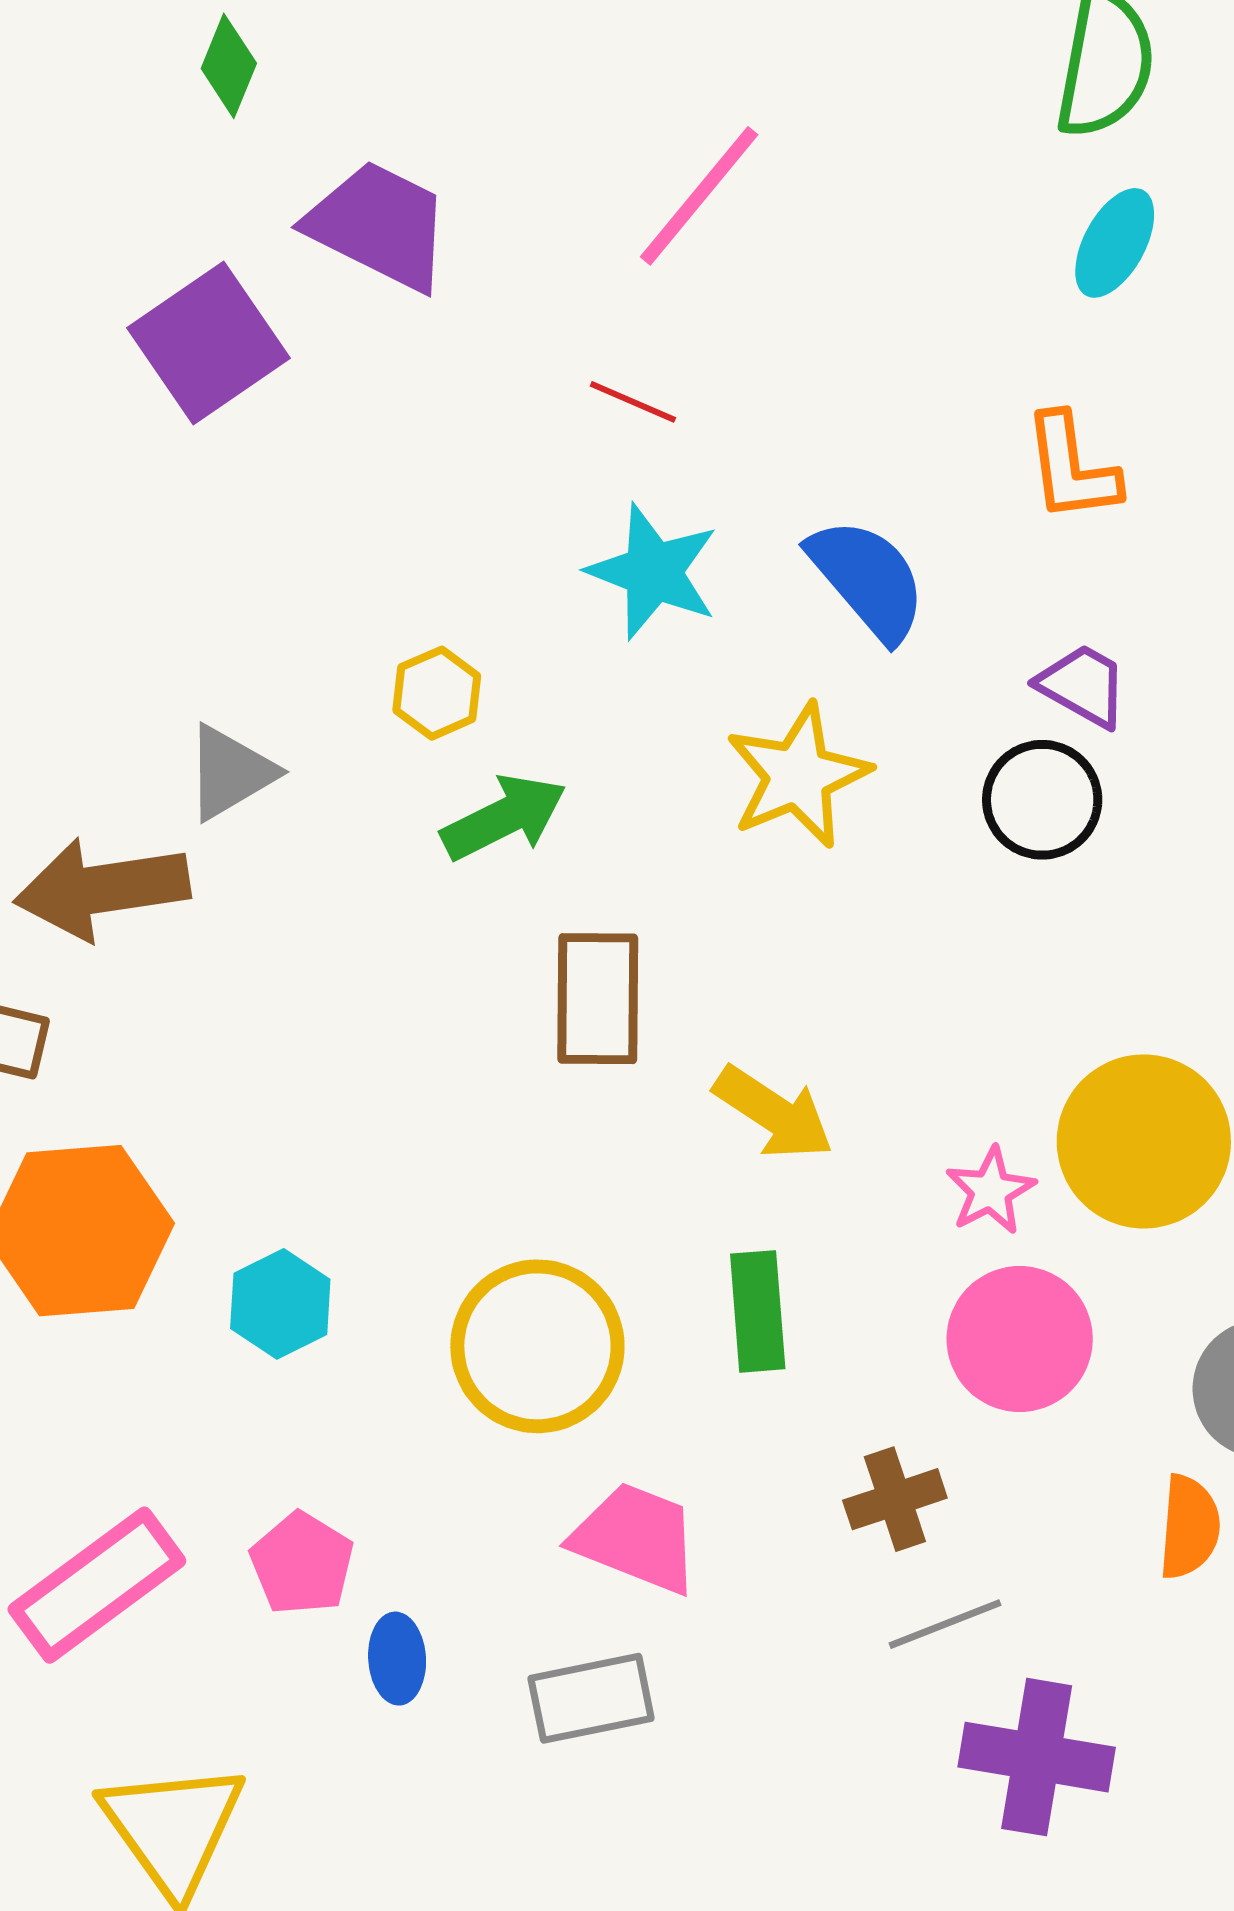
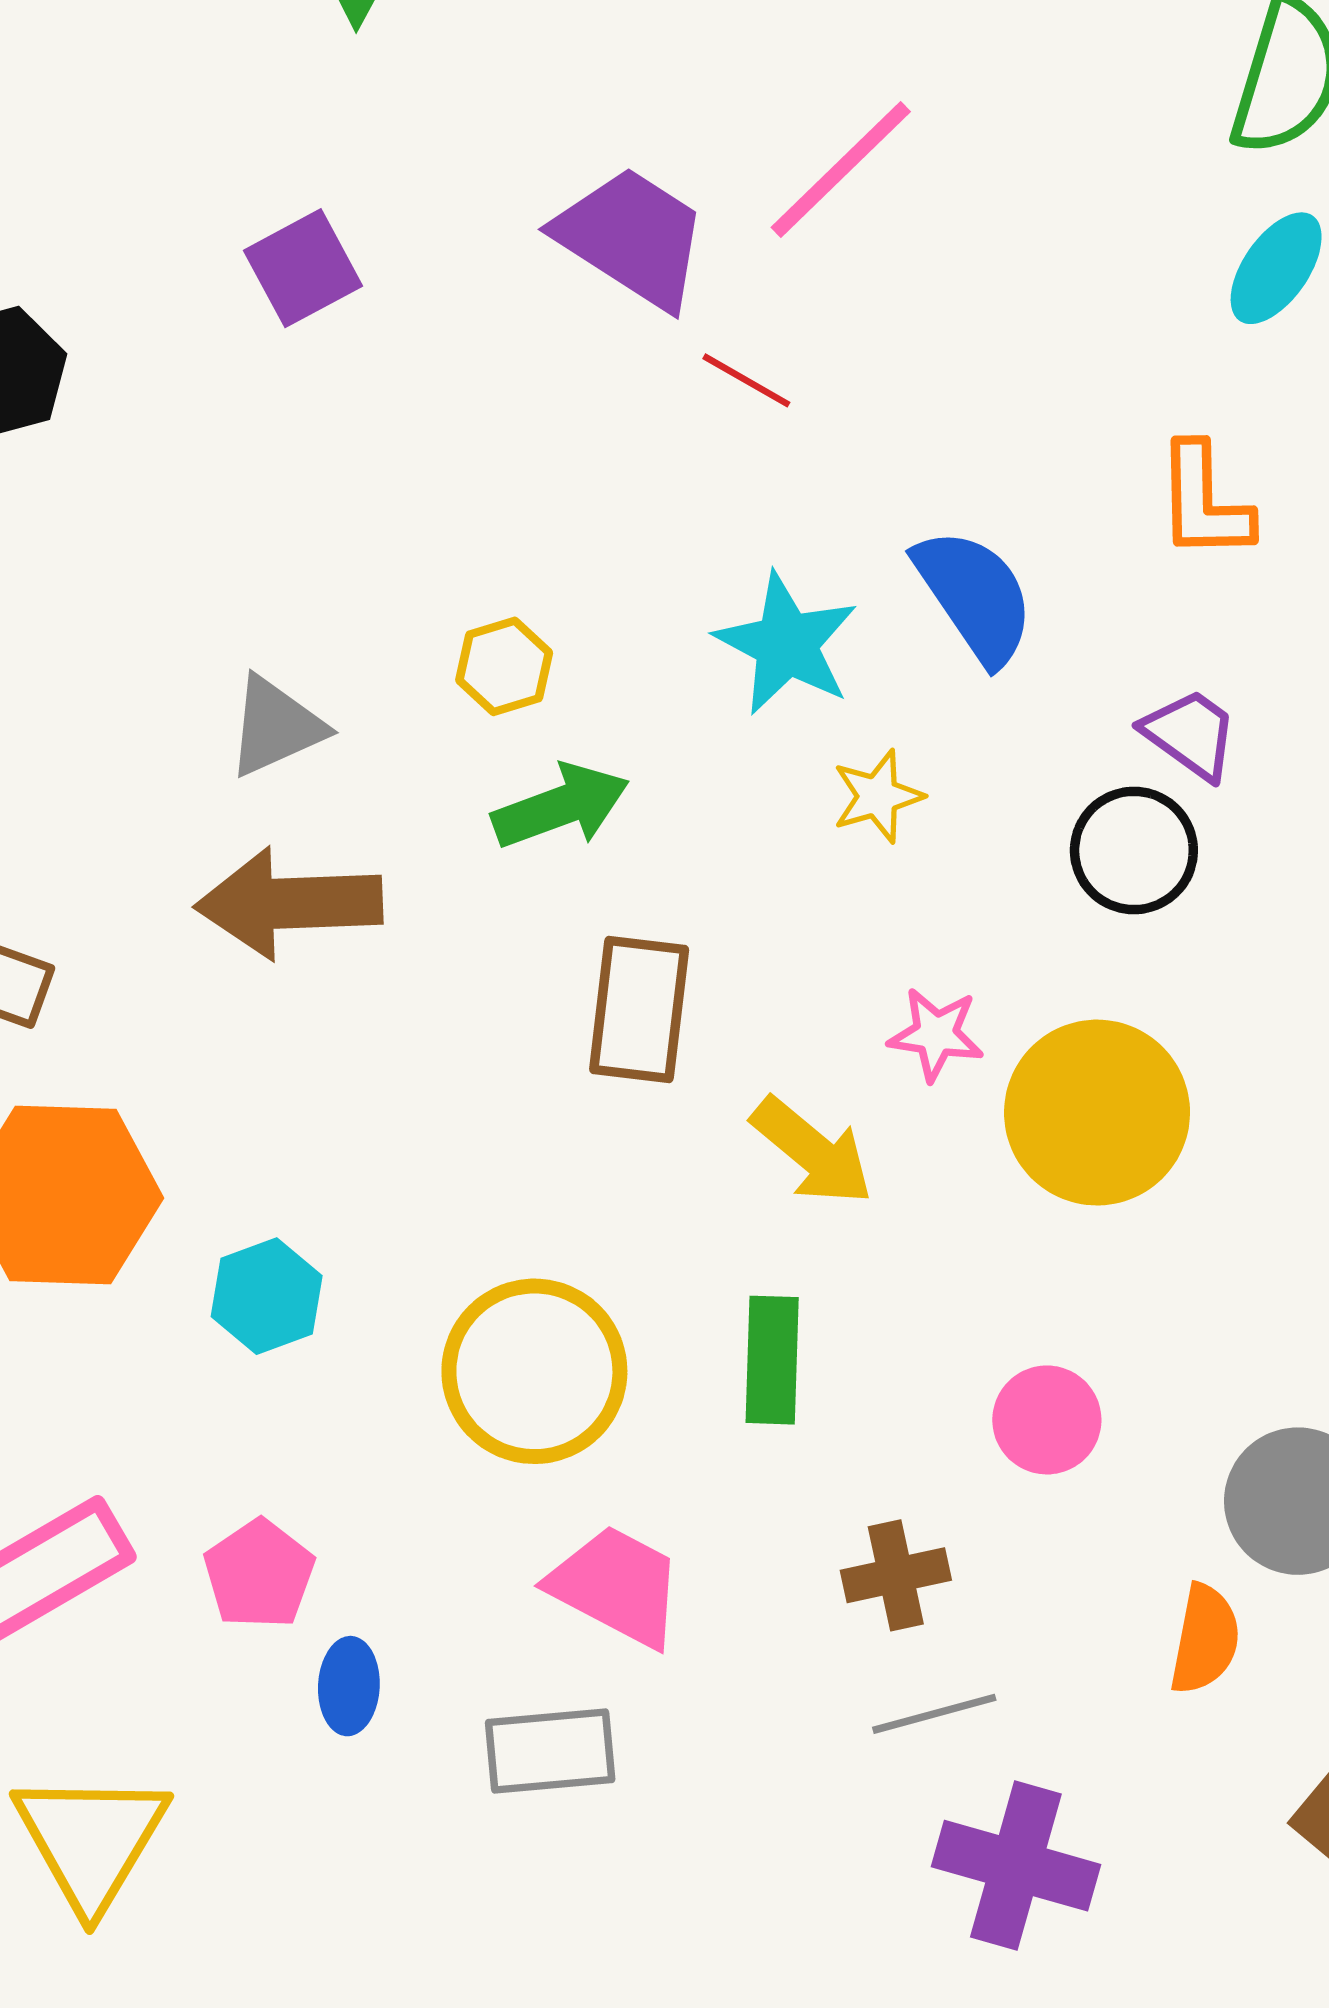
purple trapezoid: (379, 225) -> (632, 237), moved
purple square: (209, 343) -> (303, 268), size x0.7
cyan star: (653, 572) -> (786, 644), moved
yellow star: (798, 776) -> (878, 796), size x0.6
brown arrow: (102, 889) -> (289, 903), moved
yellow circle: (1144, 1141) -> (1097, 1113), moved
pink star: (990, 1191) -> (936, 1034), moved, turned 30
pink circle: (1020, 1339) -> (1047, 1420), size x0.7

